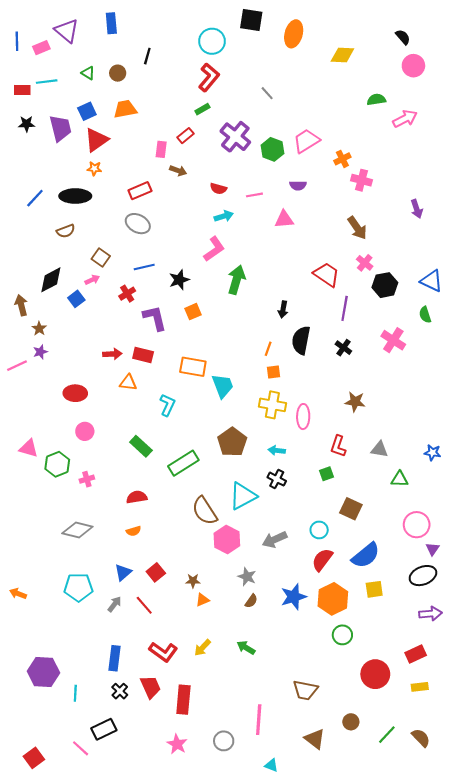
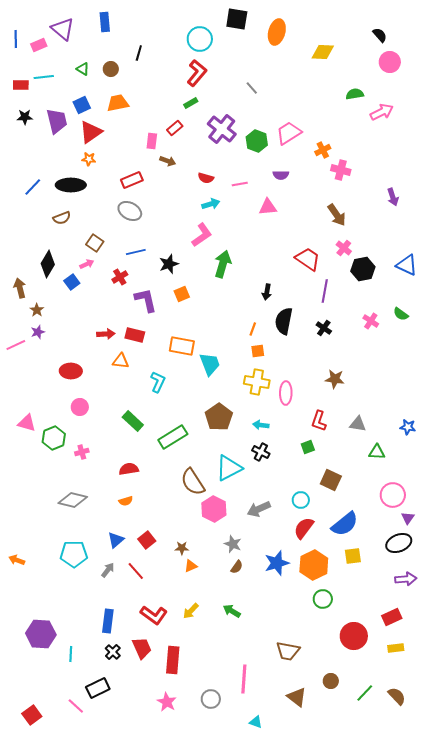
black diamond: (51, 280) -> (48, 264), turned -32
green semicircle: (425, 315) -> (401, 314), moved, turned -35
pink cross: (393, 340) -> (371, 321), size x0.7

